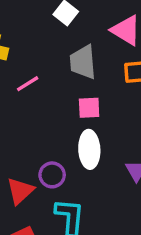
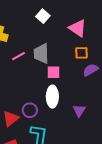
gray trapezoid: (83, 62) -> (41, 54), moved

